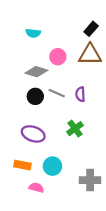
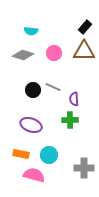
gray diamond: (36, 72) -> (23, 55), moved
purple semicircle: (80, 94) -> (74, 99), moved
green cross: (75, 129) -> (70, 120), turned 35
pink semicircle: (36, 188) -> (34, 175), size x1.5

